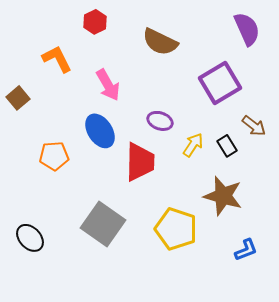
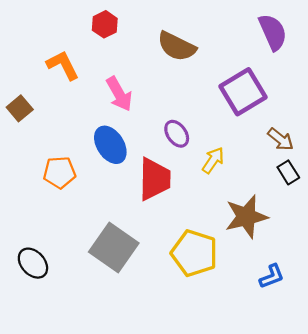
purple ellipse: (160, 121) -> (177, 134), turned 35
black rectangle: (227, 146) -> (288, 172), moved
brown star: (223, 196) -> (246, 217), turned -30

